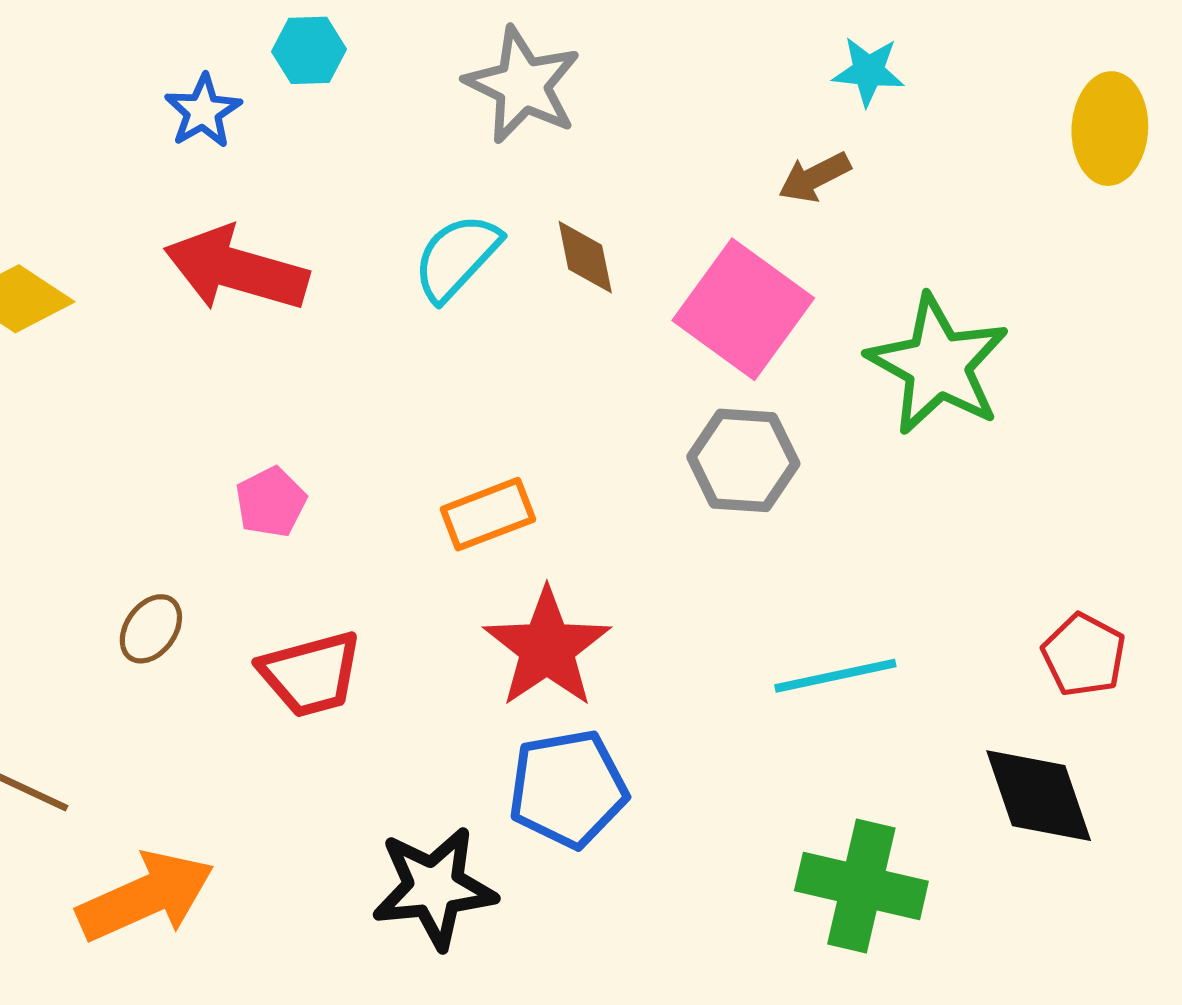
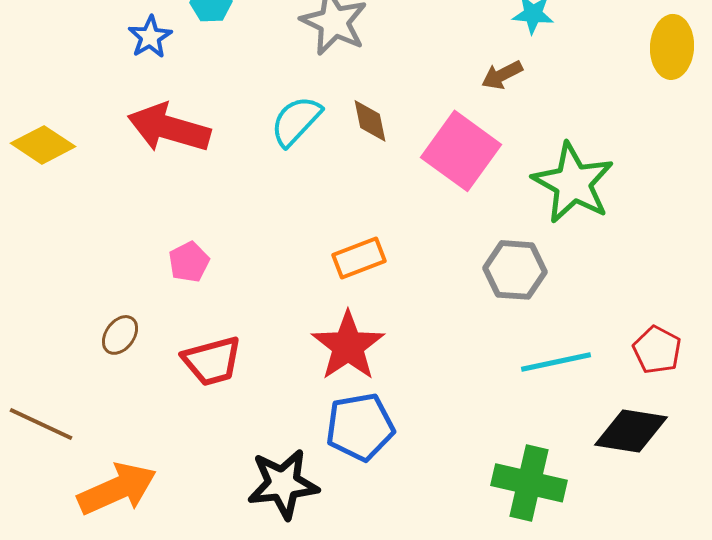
gray hexagon: (743, 460) -> (515, 270), moved
orange rectangle: (488, 514) -> (359, 258), moved
cyan line: (835, 676) -> (556, 362), moved
black diamond: (1039, 796) -> (631, 431), turned -62

